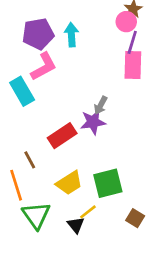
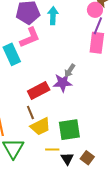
brown line: (30, 160) -> (30, 112), moved
yellow line: (88, 212) -> (52, 150), turned 32
black triangle: (76, 225) -> (67, 159), moved

